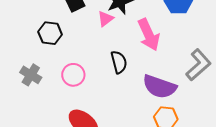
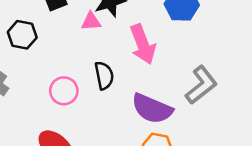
pink triangle: (105, 19) -> (91, 21), turned 30
pink circle: (73, 75) -> (64, 91), moved

